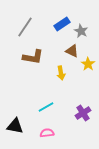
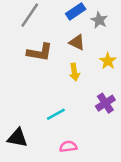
brown triangle: (72, 51) -> (77, 42), moved
purple cross: (83, 113) -> (105, 103), moved
pink semicircle: (47, 133) -> (68, 146), moved

